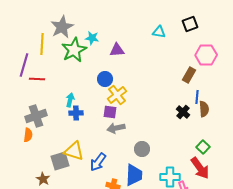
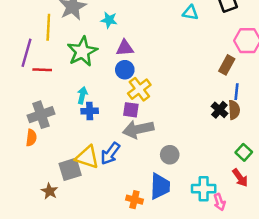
green star: (74, 50) -> (82, 52), moved
purple triangle: (117, 50) -> (125, 48), moved
brown semicircle: (204, 109) -> (234, 110), moved
gray arrow: (116, 128) -> (138, 129), size x1.4
blue arrow: (98, 162) -> (110, 154), moved
red arrow: (200, 168) -> (240, 178), size x0.7

